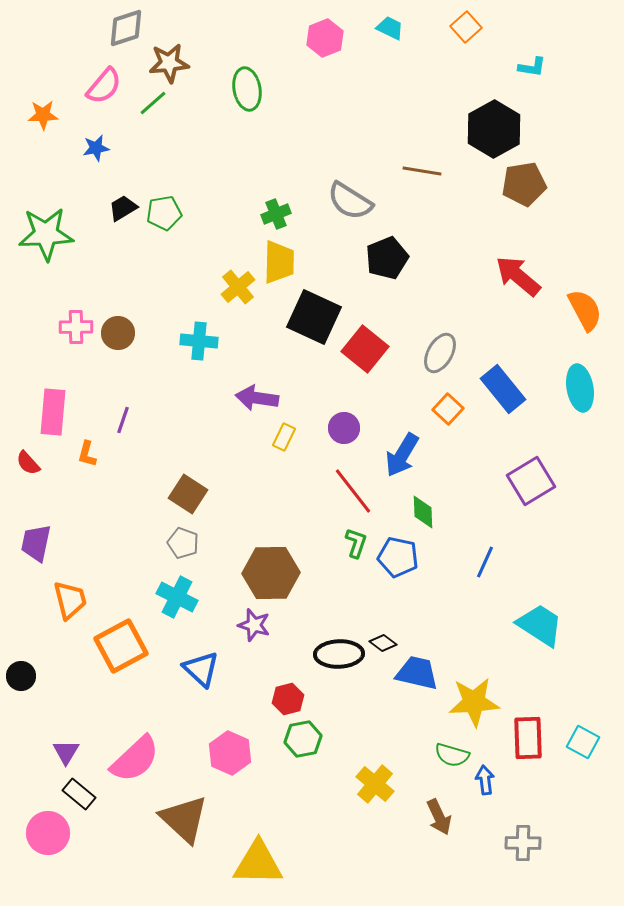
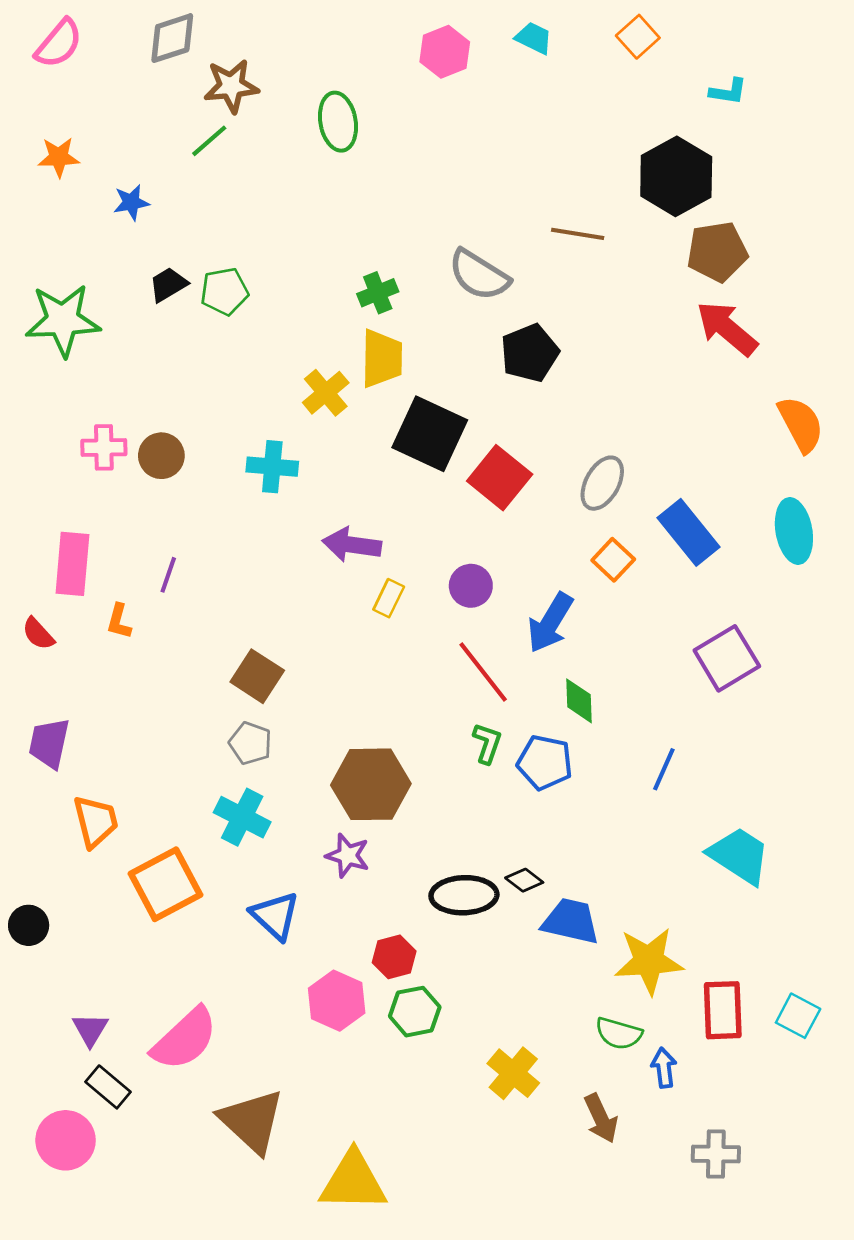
pink semicircle: (104, 86) -> (59, 44), moved
red arrow: (518, 276) -> (727, 328), moved
pink hexagon: (230, 753) -> (337, 1001), moved

